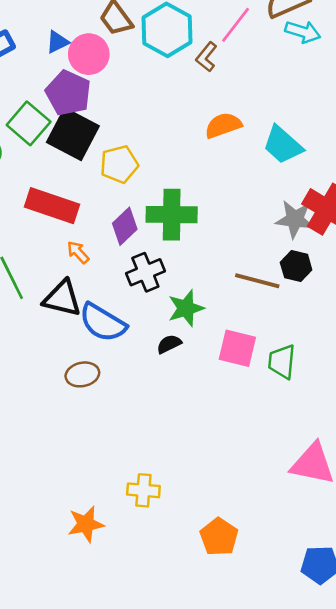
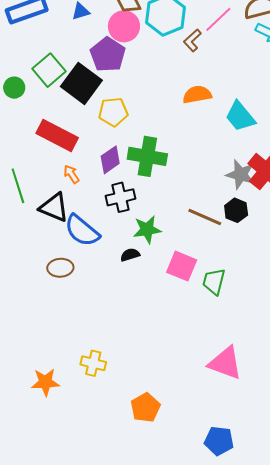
pink circle: (89, 54) -> (124, 26), moved
purple pentagon: (68, 93) -> (108, 55), moved

